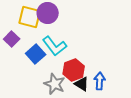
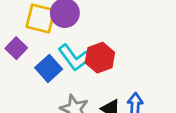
red hexagon: (74, 70) -> (100, 58), moved

